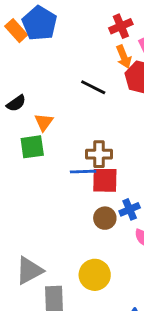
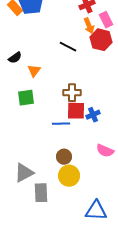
green square: (32, 147) -> (26, 98), moved
blue line: (83, 172) -> (61, 124), moved
blue cross: (130, 209) -> (93, 115), moved
brown circle: (105, 218) -> (64, 157), moved

